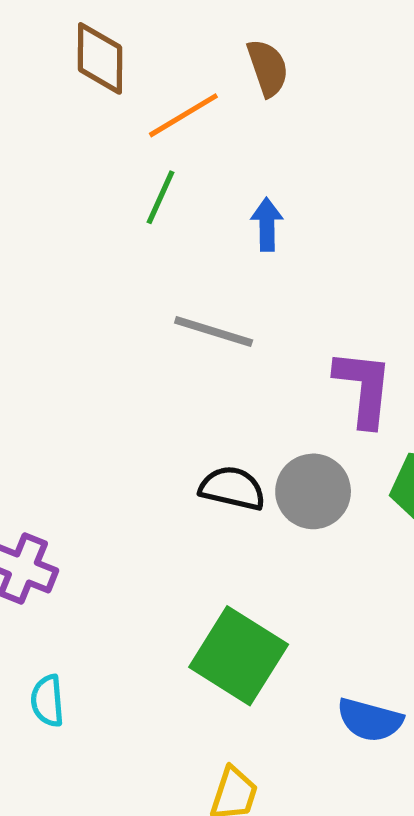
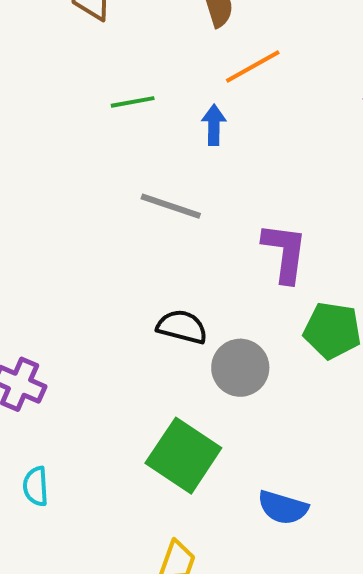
orange line: (183, 115) -> (253, 66), moved
green line: (161, 197) -> (133, 102), turned 54
gray circle: (313, 491) -> (240, 368), moved

